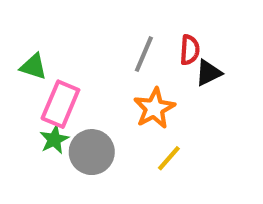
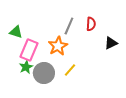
black triangle: (208, 73) -> (111, 43), moved
orange star: (154, 108) -> (58, 46), moved
yellow line: (169, 158) -> (70, 70), moved

